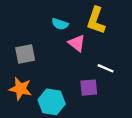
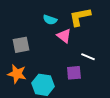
yellow L-shape: (96, 20) -> (80, 17), turned 60

